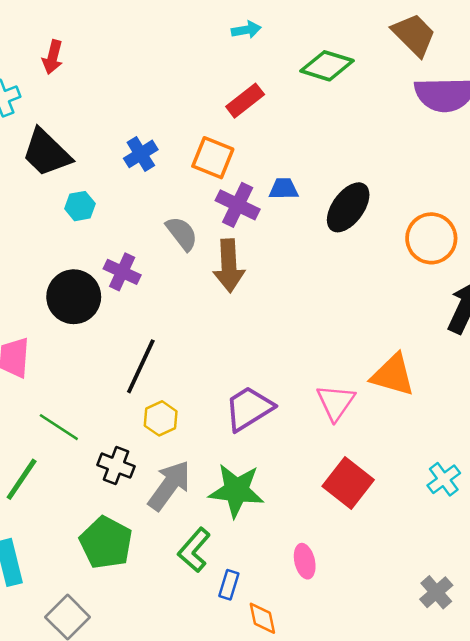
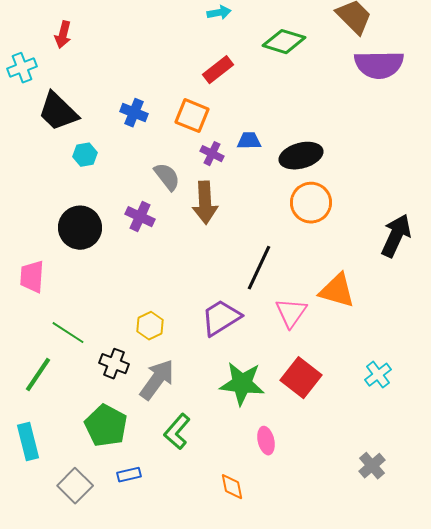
blue cross: (141, 154) -> (134, 113), turned -36
purple cross: (238, 205) -> (212, 154), size x0.7
black ellipse: (348, 207) -> (301, 156), turned 39
orange circle: (431, 238) -> (311, 203), moved
purple cross: (122, 272) -> (140, 217), moved
black line: (141, 366) -> (259, 268), moved
green star: (236, 490) -> (242, 384), moved
blue rectangle: (229, 585) -> (129, 475), moved, turned 60

